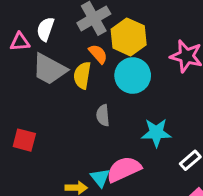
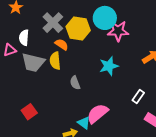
cyan circle: (133, 75) -> (105, 18), moved
cyan star: (156, 133) -> (109, 66), moved
red square: (24, 140) -> (29, 112), turned -35

